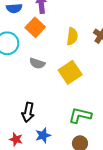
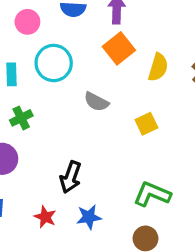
orange square: (35, 27) -> (119, 48), moved
yellow square: (70, 72) -> (146, 124), size x0.6

